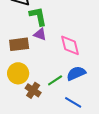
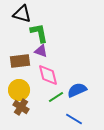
pink diamond: (70, 45) -> (48, 75), moved
brown cross: (33, 90) -> (21, 107), moved

